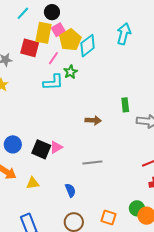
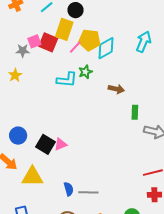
pink square: (58, 30) -> (34, 41), moved
yellow pentagon: (70, 40) -> (90, 40), turned 30
pink line: (53, 58) -> (75, 47), moved
brown arrow: (93, 120) -> (116, 89), moved
gray line: (92, 163) -> (88, 192), moved
yellow triangle: (33, 183) -> (32, 177), size x1.6

